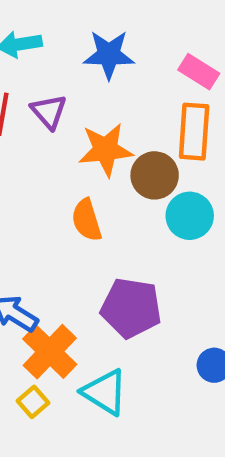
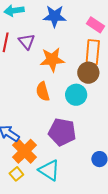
brown circle: (155, 175) -> (88, 73), moved
cyan circle: (190, 216) -> (76, 95), moved

